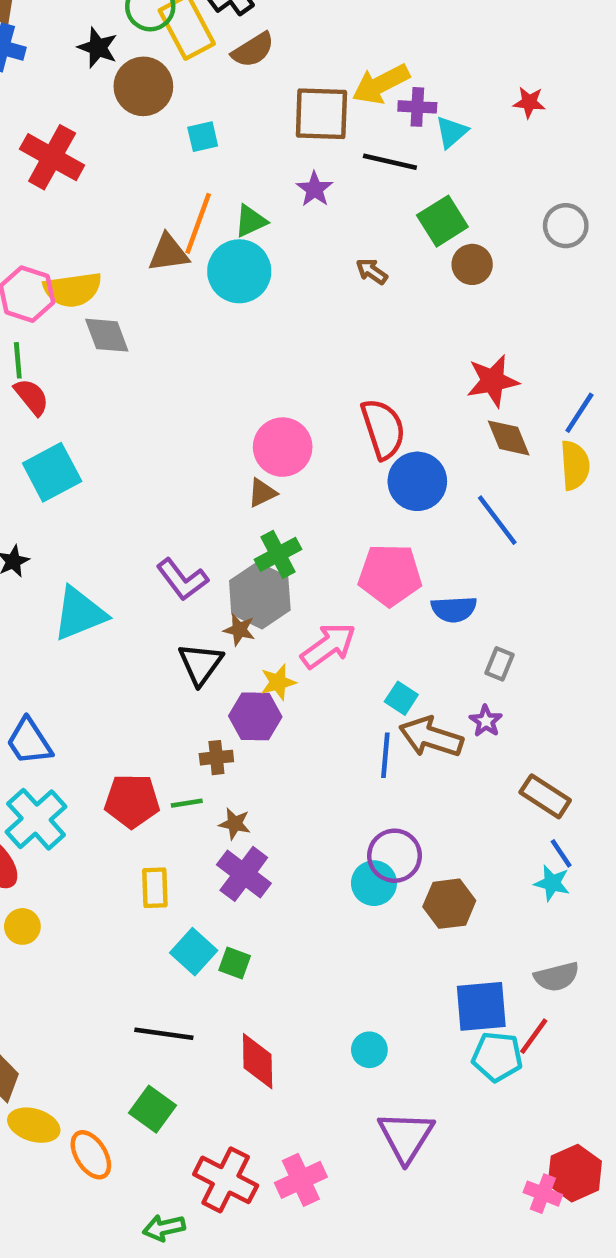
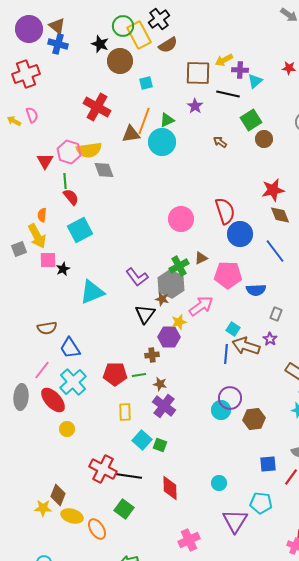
yellow arrow: (381, 84) -> (224, 60), size x0.7
red cross: (52, 157) -> (97, 107), moved
brown triangle: (262, 493) -> (201, 258), moved
blue square: (481, 1006) -> (268, 464), size x0.7
cyan pentagon: (497, 1057) -> (261, 503), moved
red cross: (226, 1180) -> (103, 469), moved

